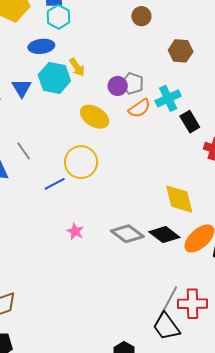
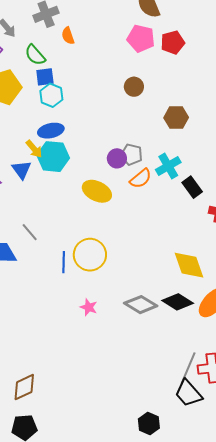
blue ellipse: (41, 46) -> (51, 131), moved
yellow arrow: (77, 67) -> (34, 149), moved
yellow circle: (81, 162) -> (90, 255), moved
blue line: (55, 184) -> (64, 262), turned -55

